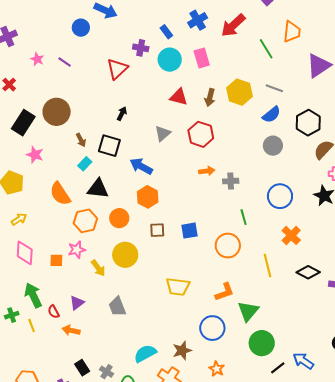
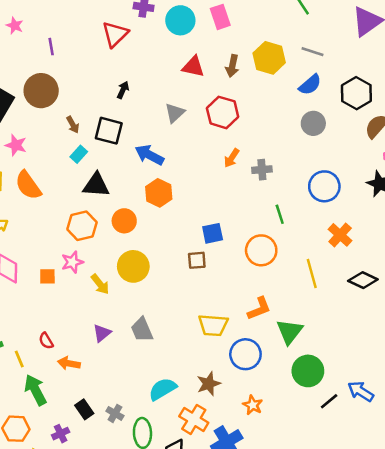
purple line: (65, 62) -> (51, 47), moved, turned 48
orange arrow: (207, 171) -> (232, 158), turned 133
orange semicircle: (60, 194) -> (28, 185), moved
brown square: (157, 230) -> (197, 260), moved
yellow trapezoid: (178, 287) -> (213, 325), moved
green arrow: (33, 295) -> (35, 390), moved
purple triangle: (77, 303) -> (102, 333), moved
gray trapezoid: (117, 307) -> (142, 330), moved

